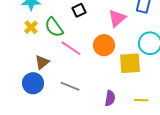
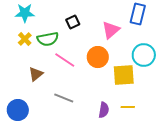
green semicircle: (54, 27) -> (48, 39), turned -65
blue circle: (33, 83) -> (18, 110), moved
yellow line: (141, 100) -> (128, 107), moved

